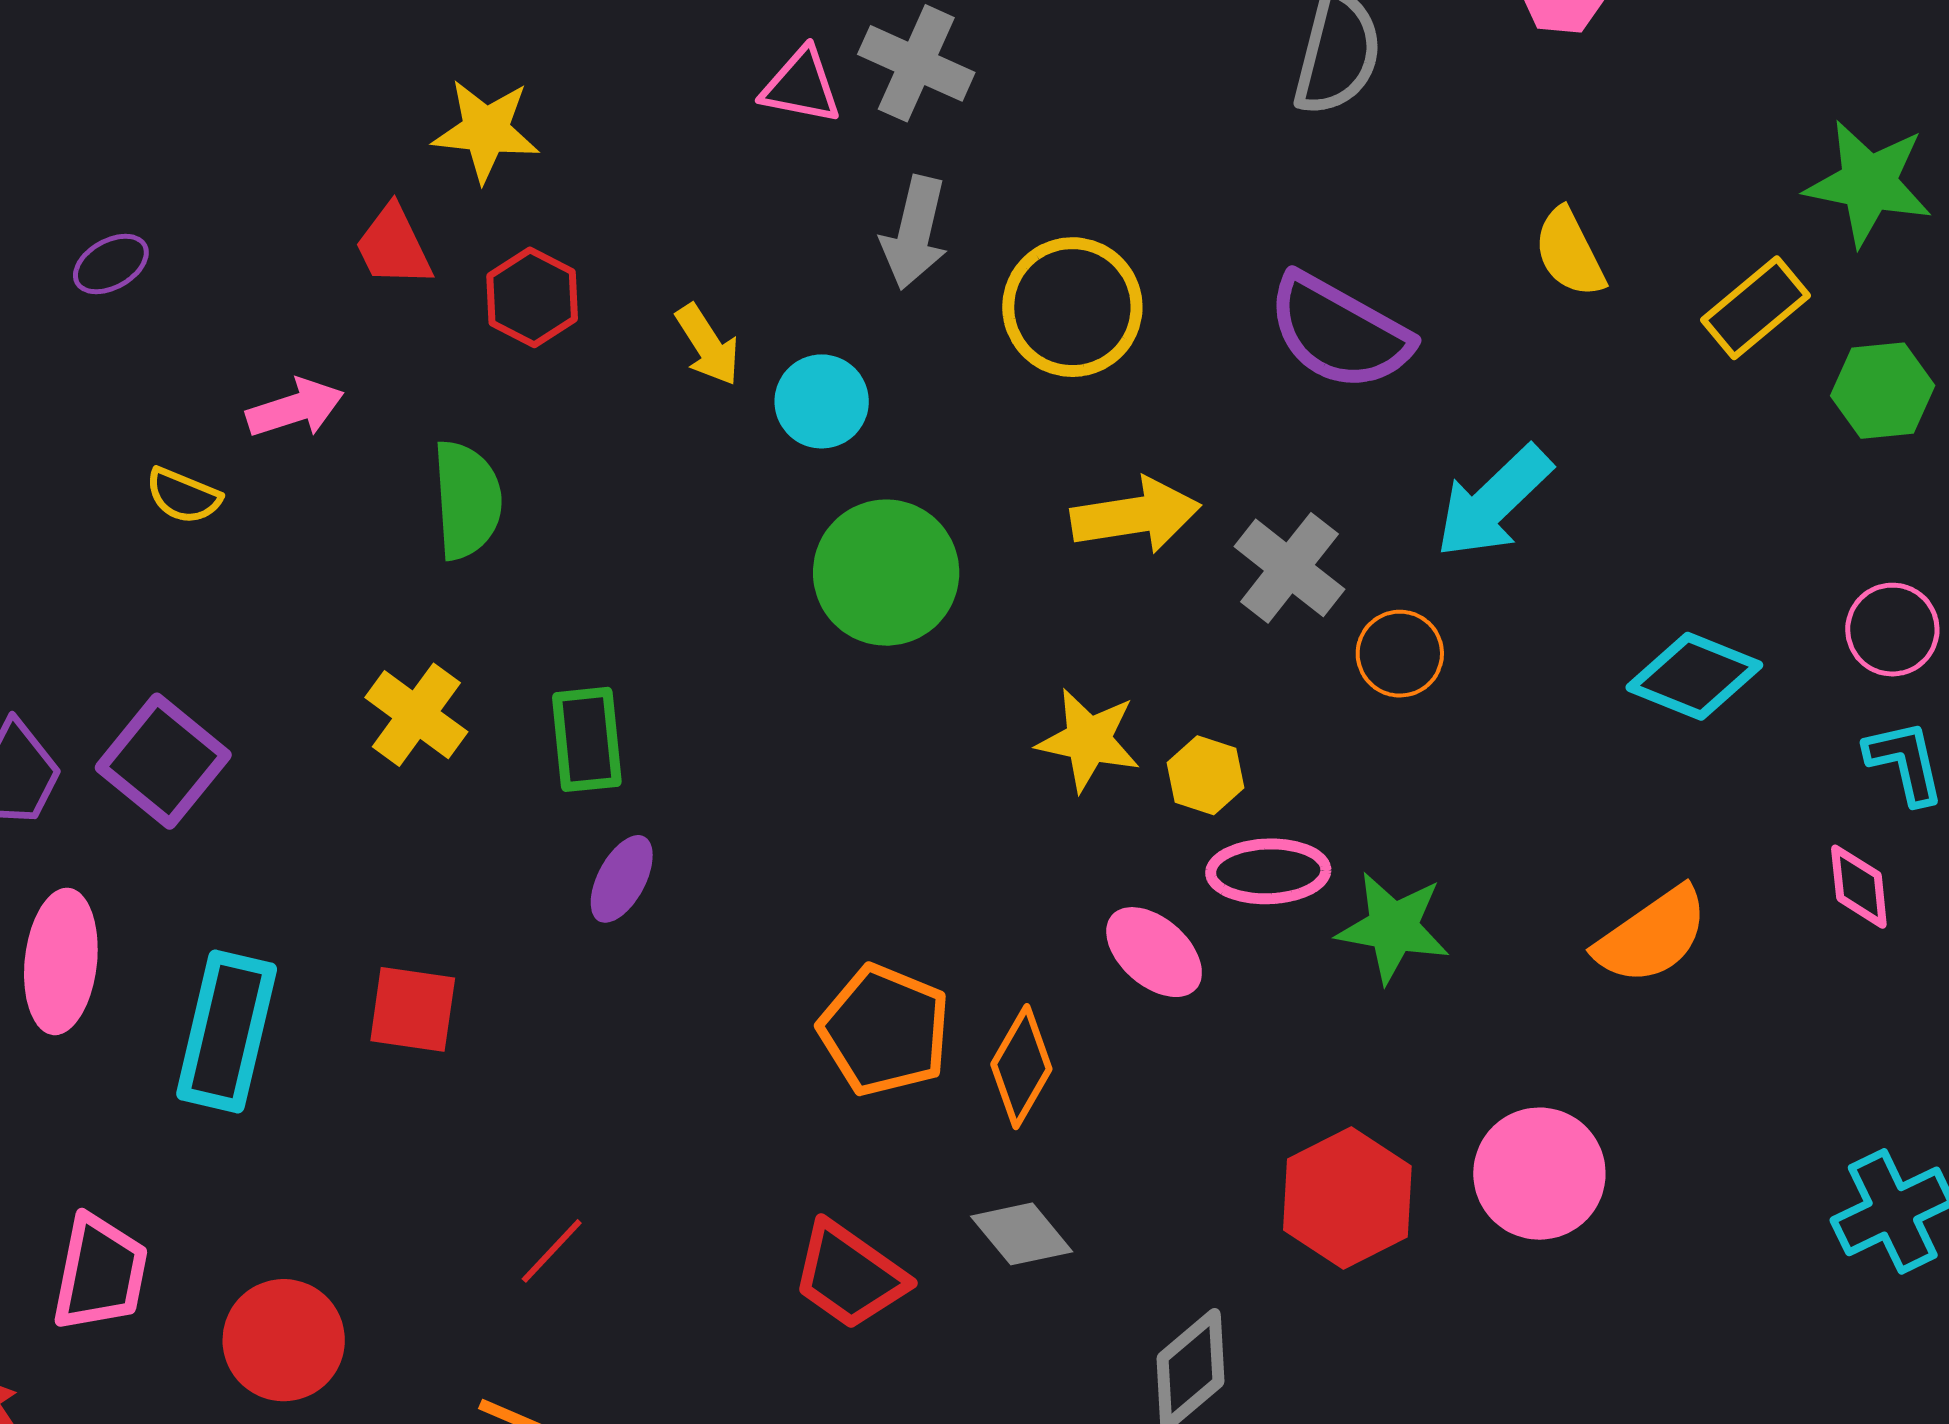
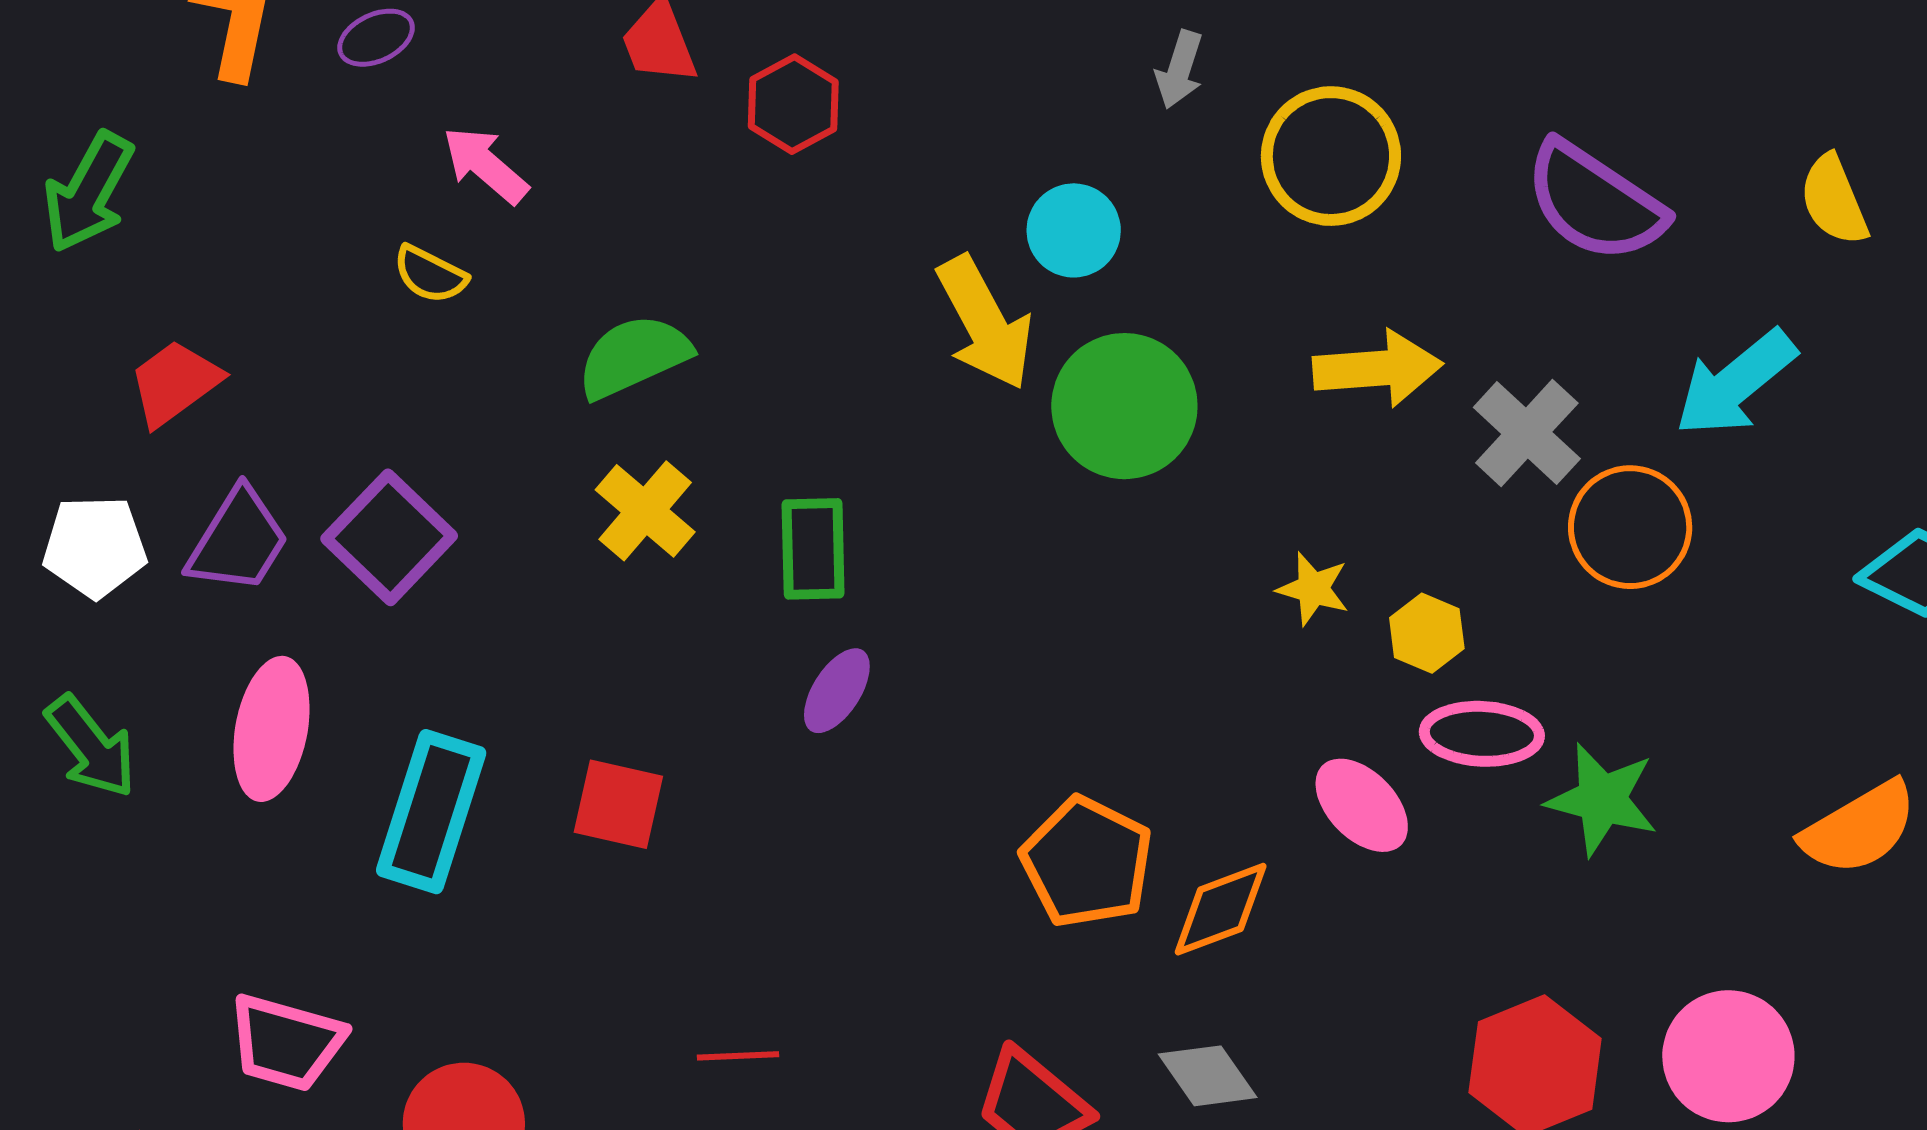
gray arrow: (915, 233) -> (1179, 70), size x0.7
yellow semicircle: (1569, 253) -> (1834, 200), moved
yellow arrow: (708, 345) -> (985, 323), moved, size x1.6
pink arrow: (295, 408) -> (485, 165), moved, turned -126
green semicircle: (467, 500) -> (634, 356), moved, turned -115
orange circle: (1400, 654) -> (1630, 527), size x1.4
yellow star: (1089, 740) -> (1313, 589), size x0.7
orange diamond: (1021, 1067) -> (1221, 909), turned 35
red line: (552, 1251) -> (738, 1056), turned 40
pink trapezoid: (100, 1273) -> (286, 1042), turned 90

